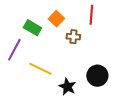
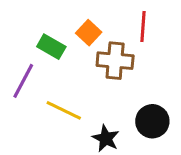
brown cross: (73, 37) -> (115, 61), size x1.6

